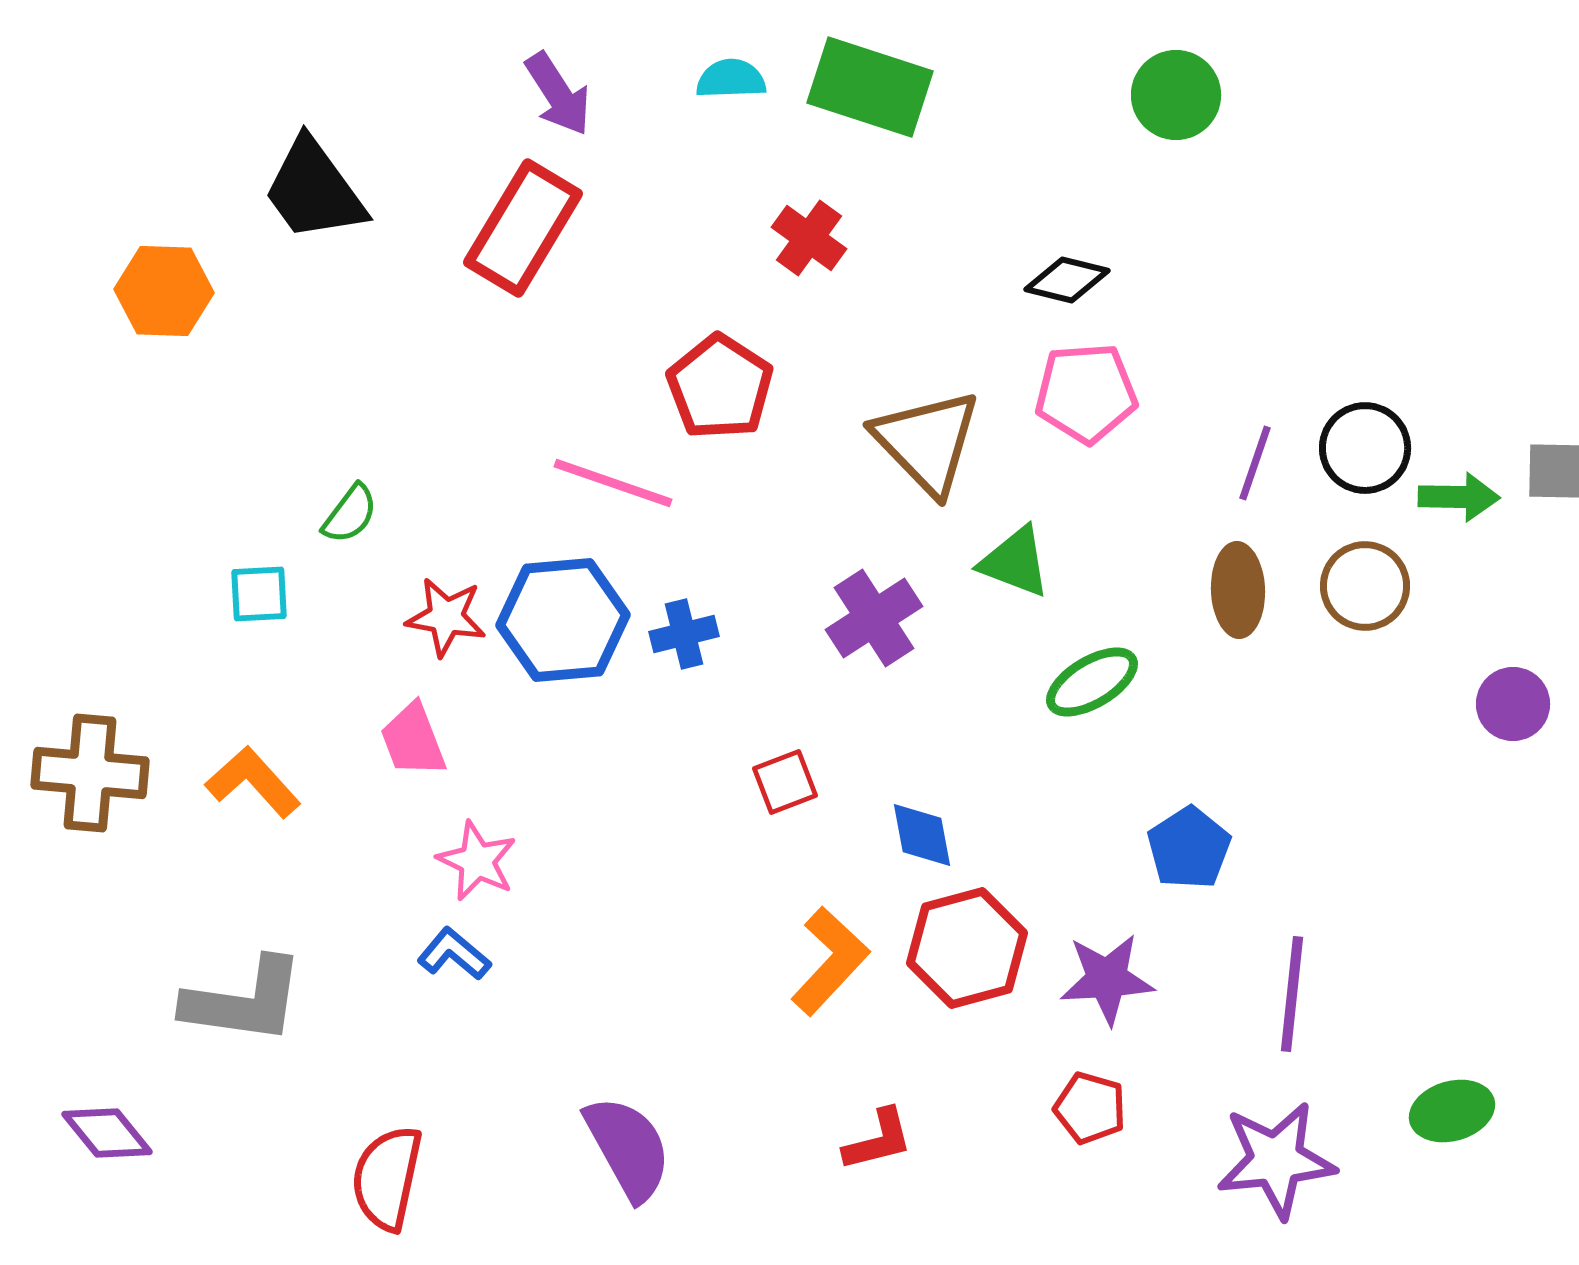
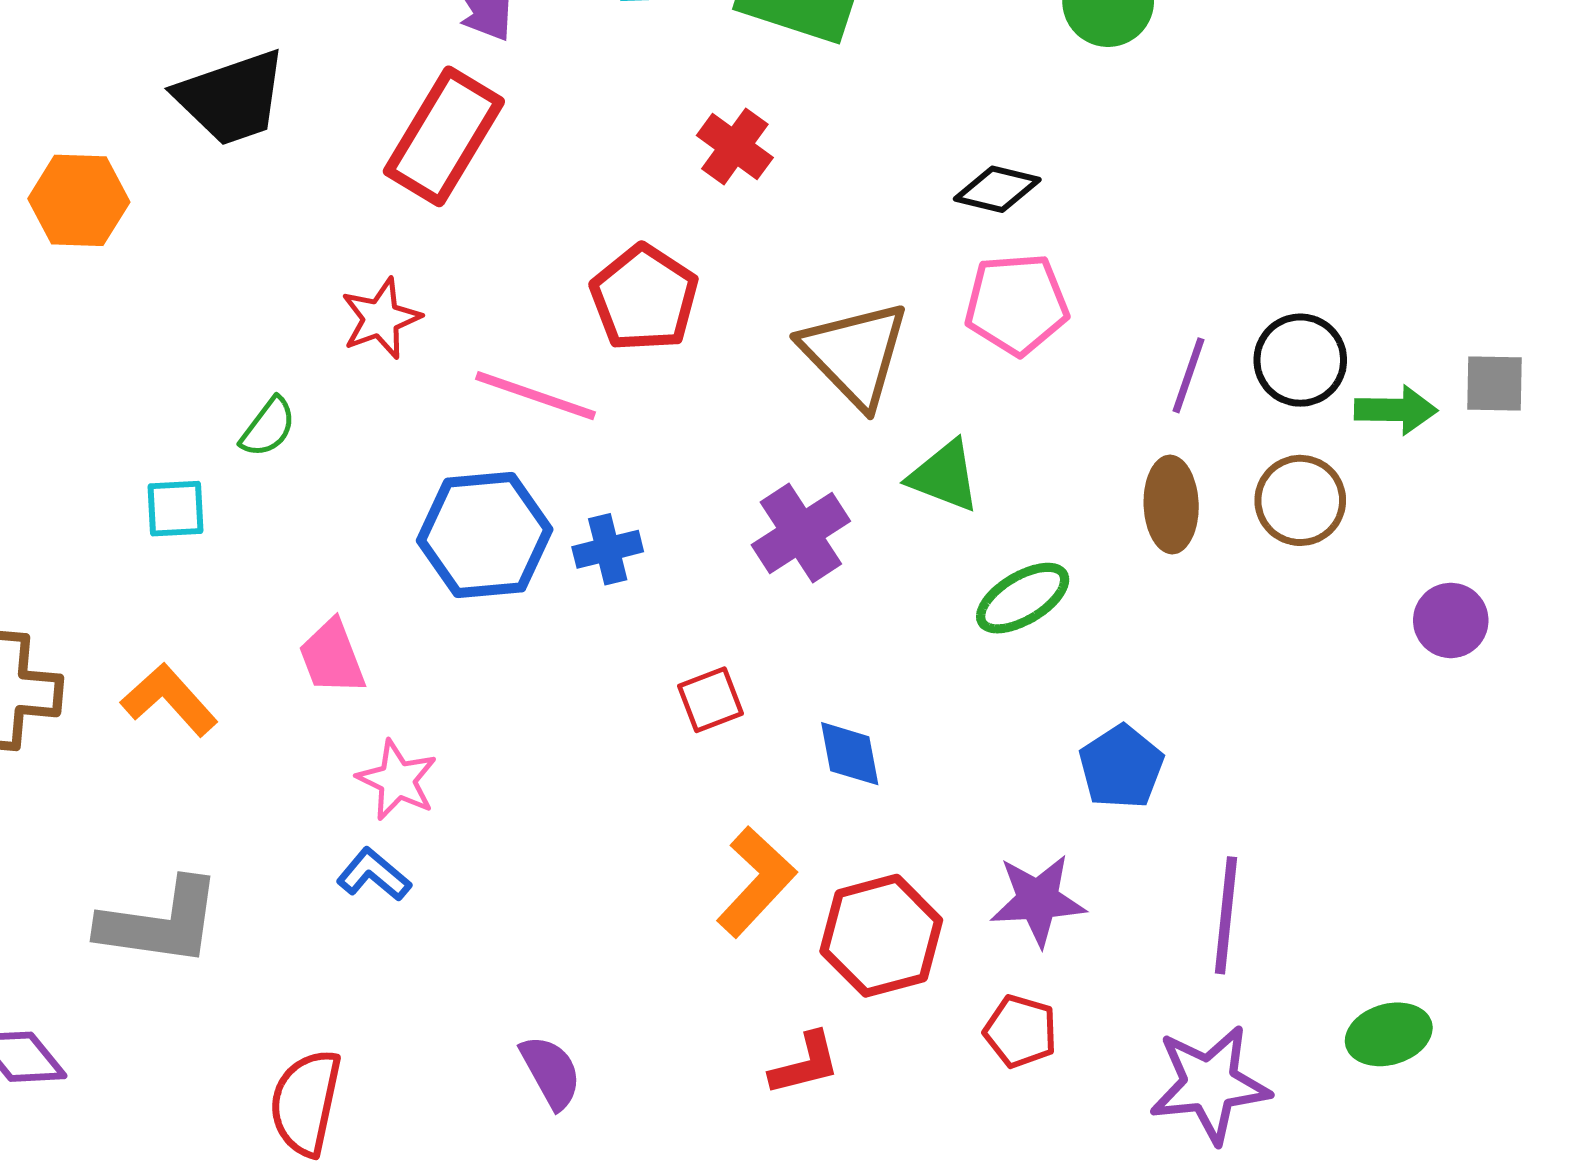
black trapezoid: (314, 190) -> (231, 98), turned -73
red star: (446, 617) -> (381, 318), moved, turned -30
red hexagon: (967, 948) -> (881, 936), moved
purple semicircle: (628, 1148) -> (551, 1072), size x0.7

